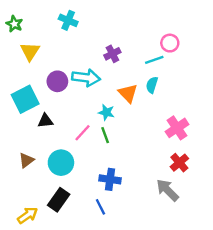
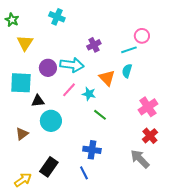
cyan square: (25, 99) -> (21, 83), turned 30
pink line: (83, 133) -> (69, 90), moved
green line: (105, 135) -> (100, 115), moved, turned -32
cyan circle: (61, 163) -> (51, 121), moved

